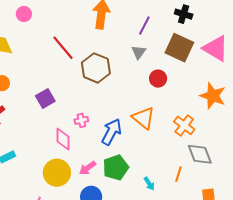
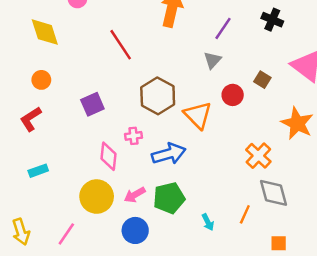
brown square: (179, 48) -> (262, 80), moved, size x0.5
brown hexagon: (96, 68) -> (158, 96), moved
orange triangle: (143, 118) -> (198, 115), moved
blue arrow: (112, 132) -> (169, 154), turned 40

